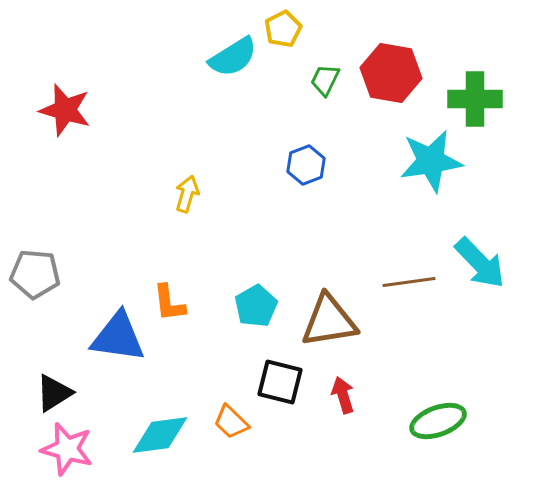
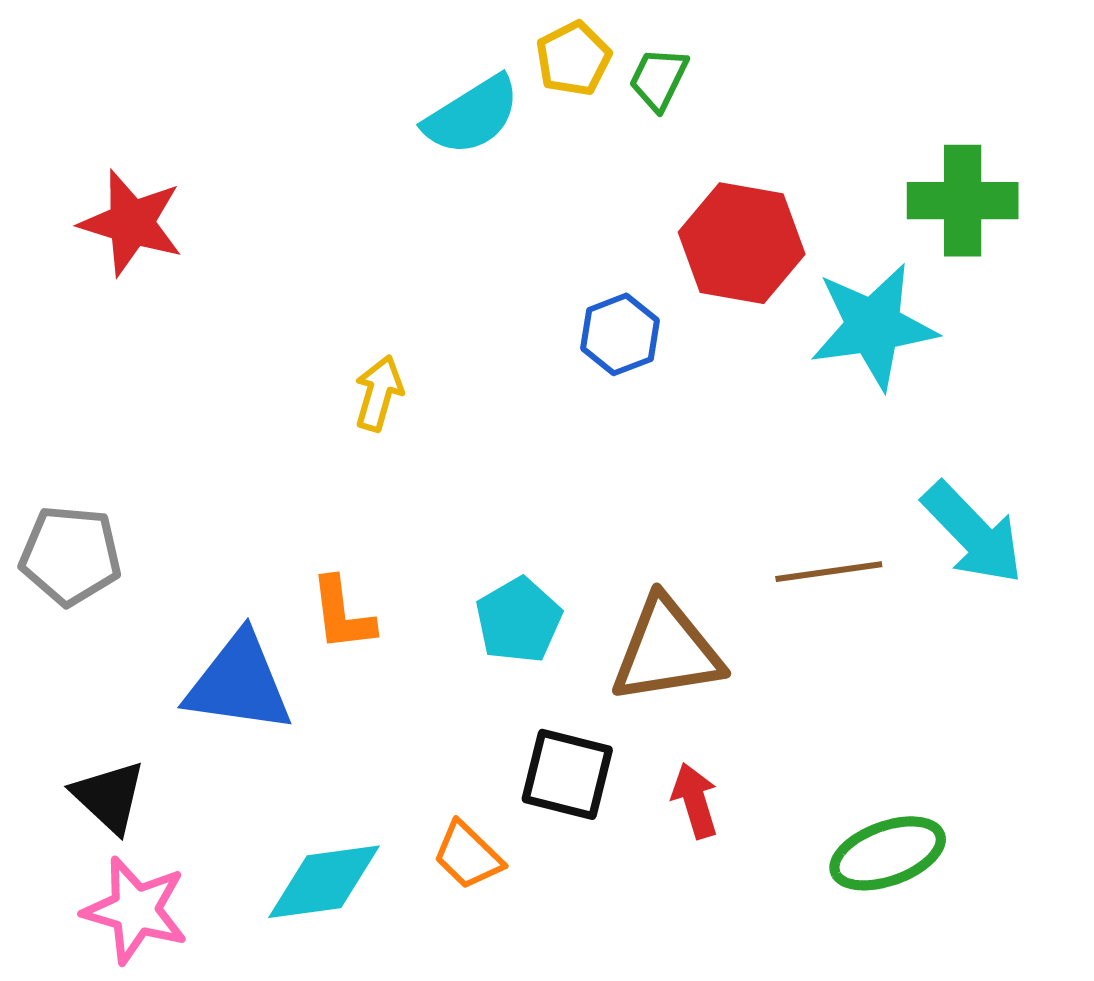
red hexagon: (391, 73) -> (742, 243), moved
green trapezoid: (325, 80) -> (659, 79), moved
black triangle: (54, 393) -> (109, 797), turned -45

